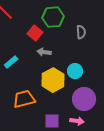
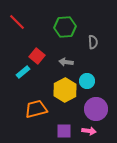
red square: (35, 33) -> (37, 56), moved
gray arrow: (44, 52) -> (66, 62), moved

